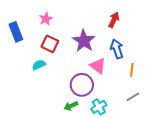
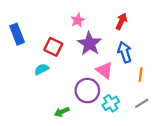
pink star: (46, 19) -> (78, 20), moved
green arrow: (71, 106) -> (62, 112), moved
cyan cross: (99, 107) -> (111, 103), moved

